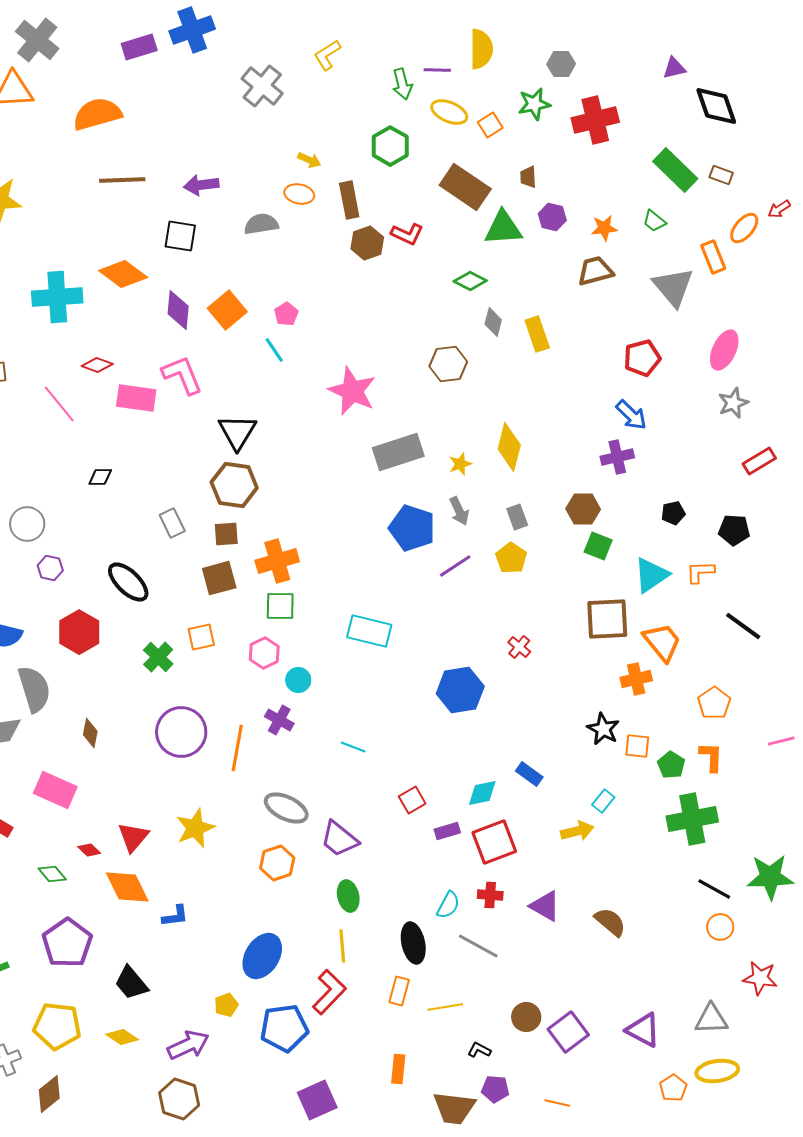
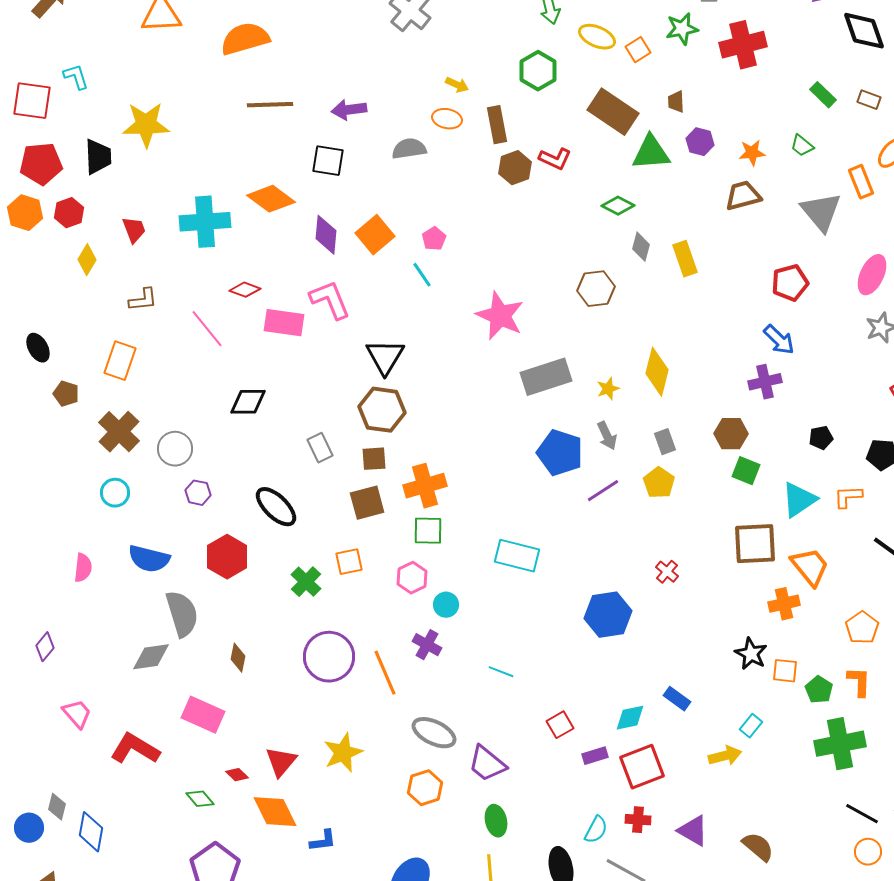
green rectangle: (675, 170) -> (823, 95), size x0.6
black diamond: (100, 477) -> (248, 402), size x1.5
orange line: (237, 748) -> (385, 673), turned -33

